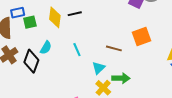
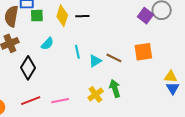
black diamond: (31, 61) -> (28, 68), moved
cyan triangle: (99, 68) -> (95, 61), moved
green arrow: (121, 78) -> (115, 89), turned -120

